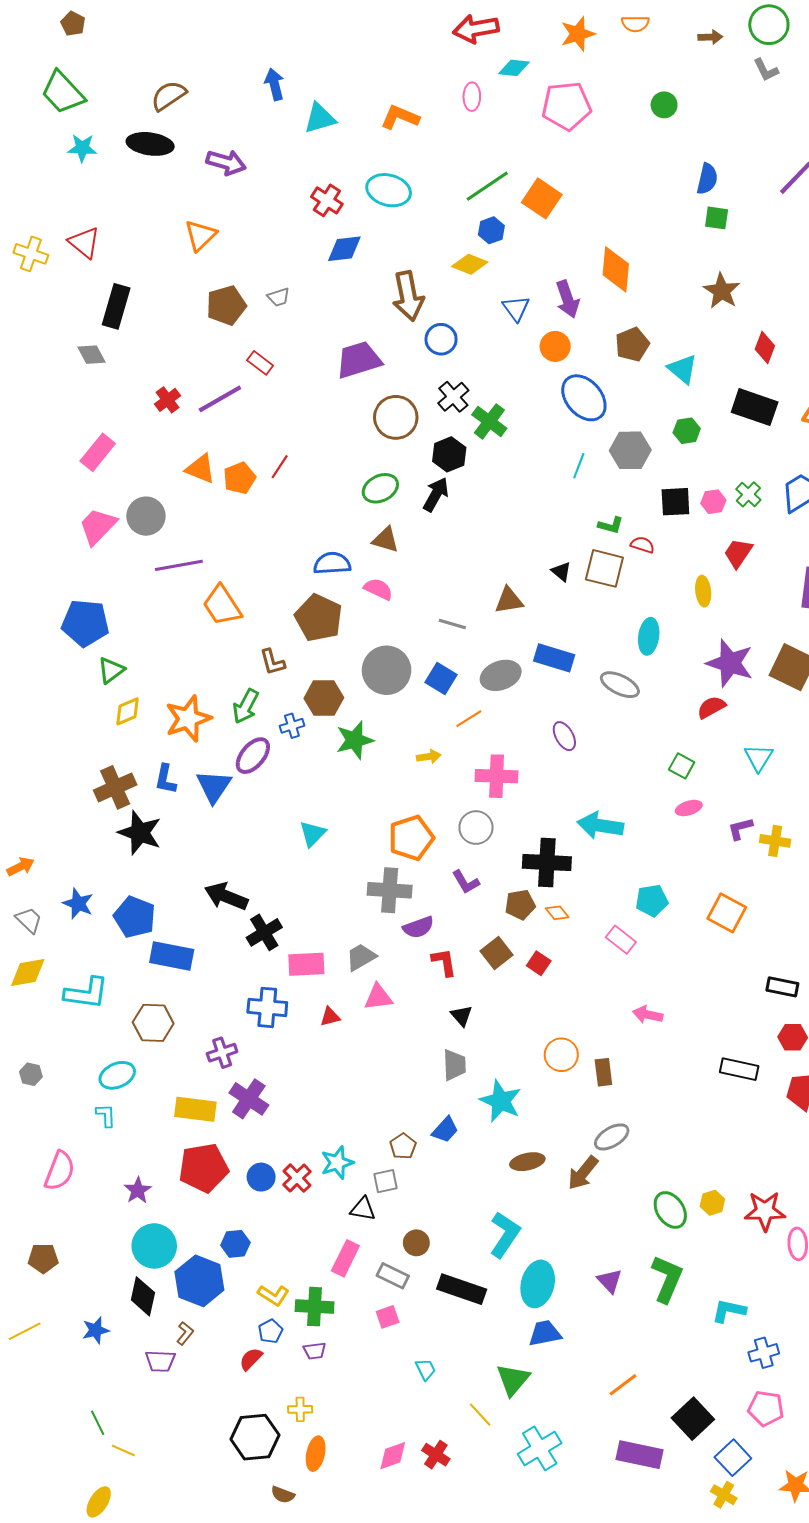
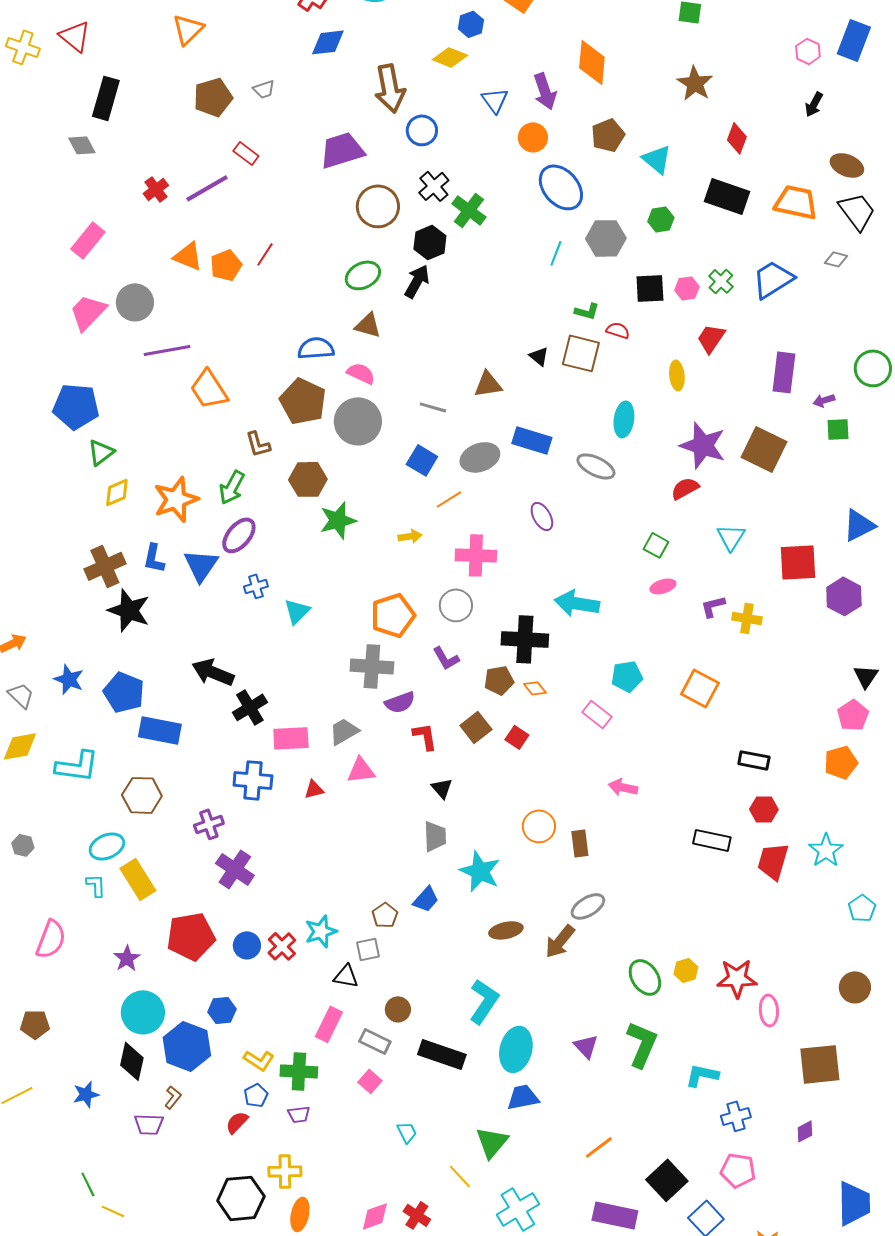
gray circle: (387, 670) -> (358, 421), moved
blue cross: (292, 726) -> (256, 586), moved
yellow rectangle: (195, 1109) -> (138, 879), moved, turned 51
pink square: (388, 1317) -> (370, 1081), turned -30
yellow cross: (300, 1409) -> (285, 1171), size x1.4

